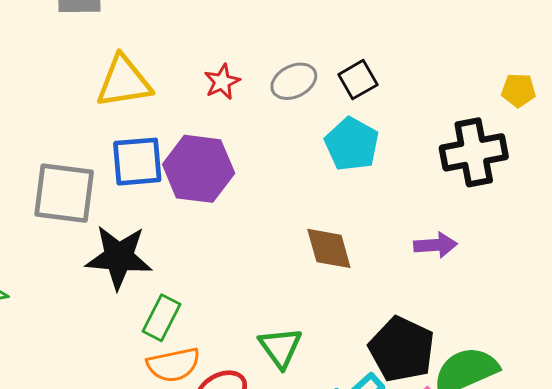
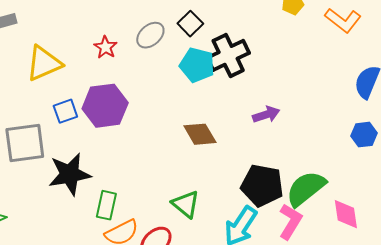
black cross: (474, 152) -> (228, 55), moved
blue square: (137, 162) -> (65, 111), size x0.7

